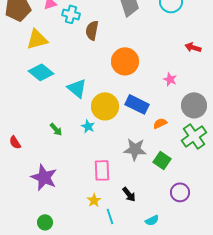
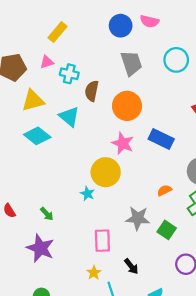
orange circle: (125, 61) -> (127, 106), moved
pink star: (170, 79) -> (123, 143), moved, size x1.5
cyan triangle: (77, 88) -> (69, 117), moved
blue rectangle: (137, 104) -> (161, 139), moved
green arrow: (56, 129) -> (47, 214), moved

